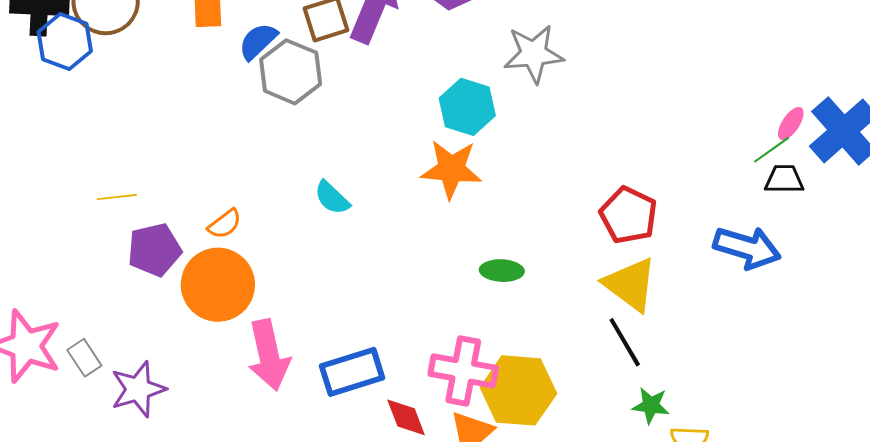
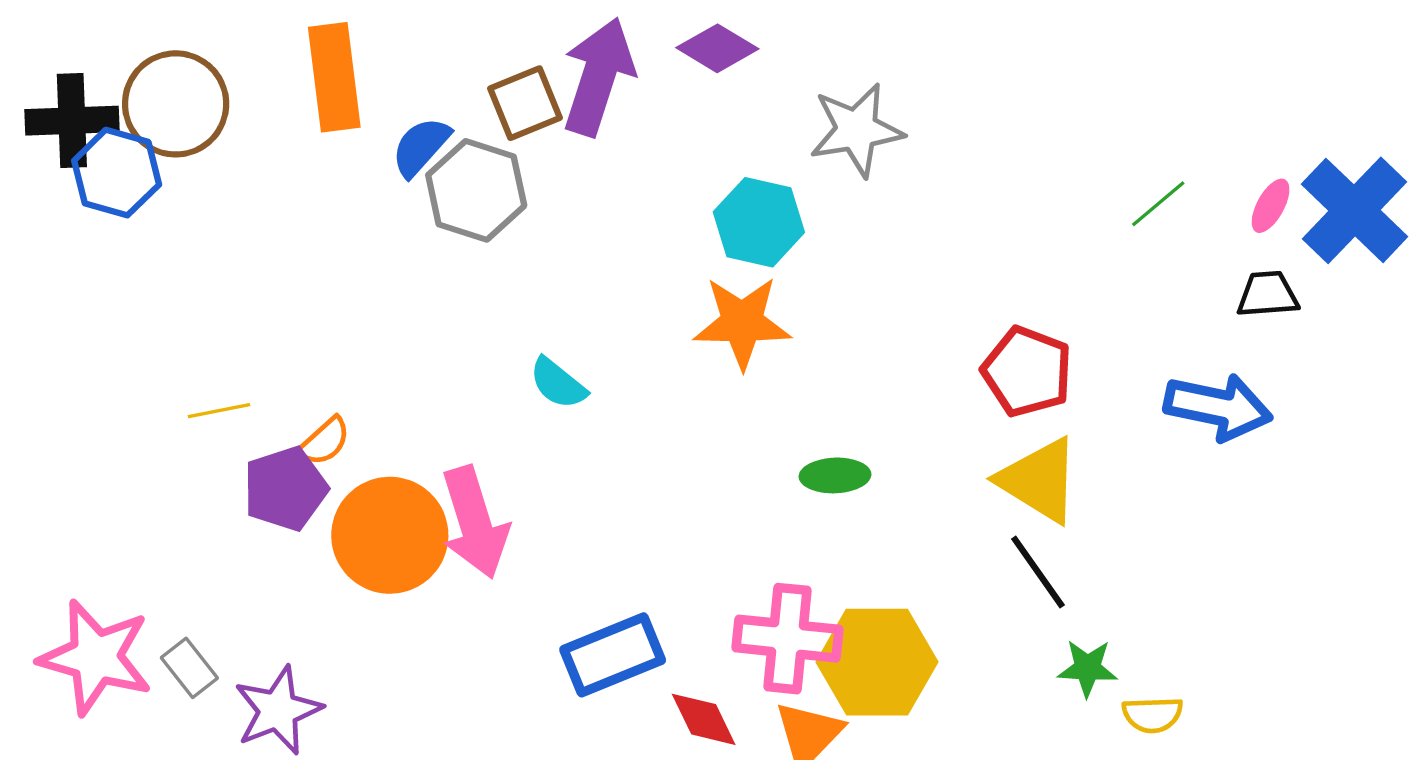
green line: (772, 150) -> (1158, 204), moved
orange semicircle: (225, 224) -> (325, 441), moved
pink arrow: (269, 355) -> (475, 523), moved

